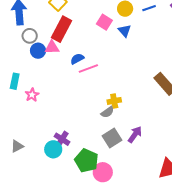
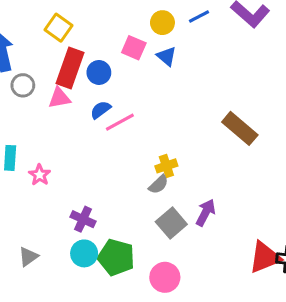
blue circle: (38, 51) -> (99, 72), moved
purple cross: (62, 139) -> (83, 219), moved
green pentagon: (86, 161) -> (116, 257), moved

